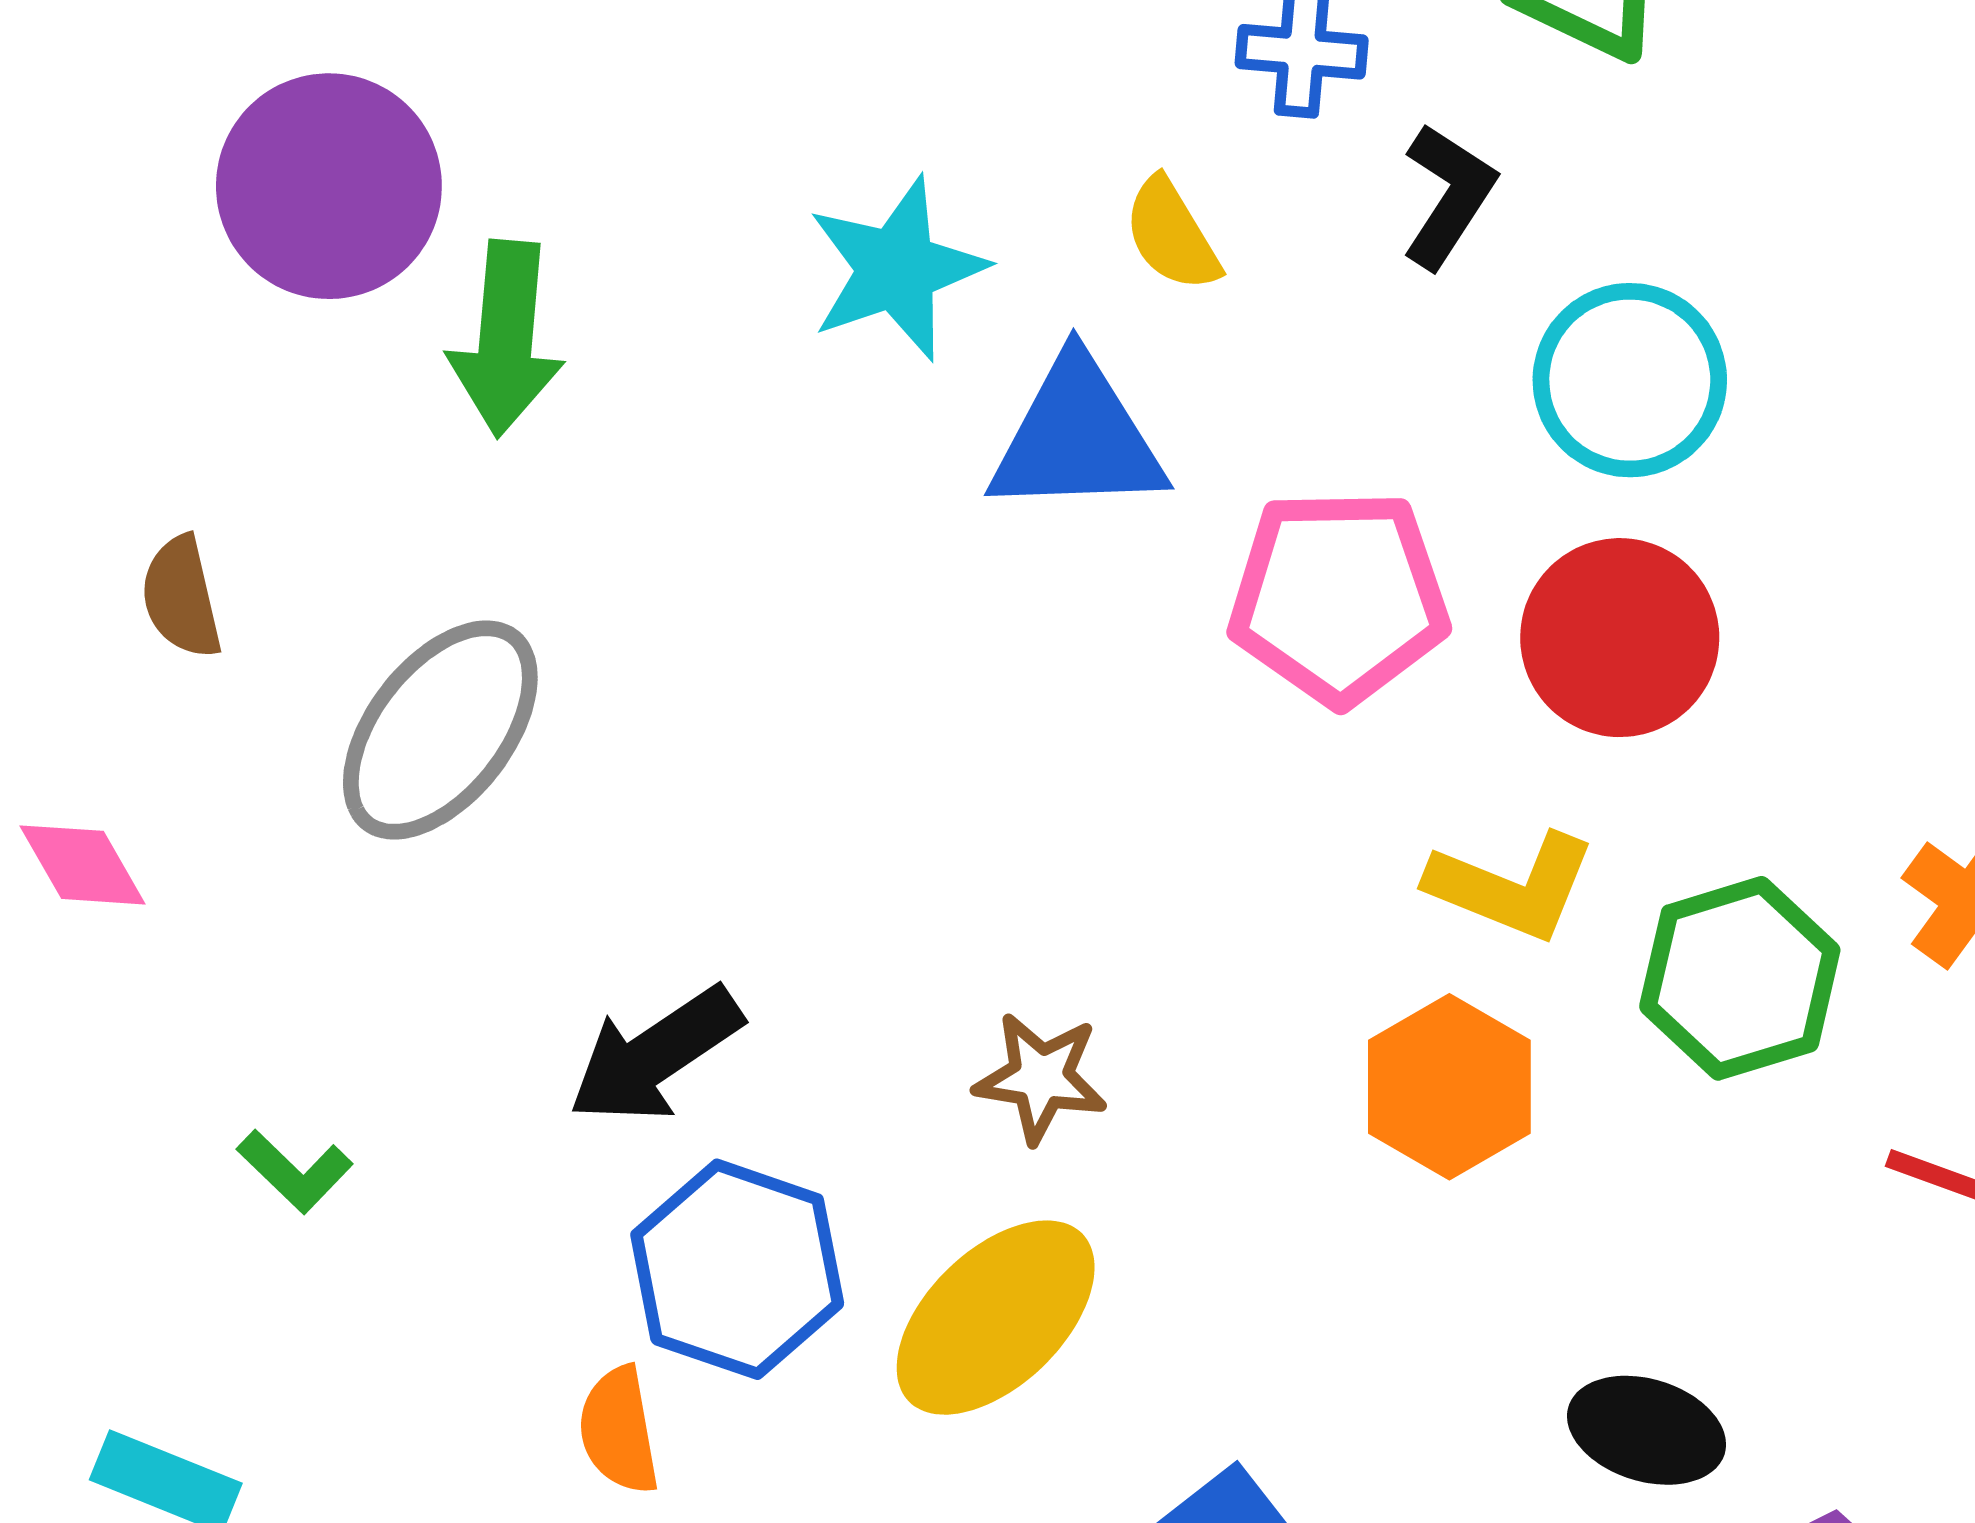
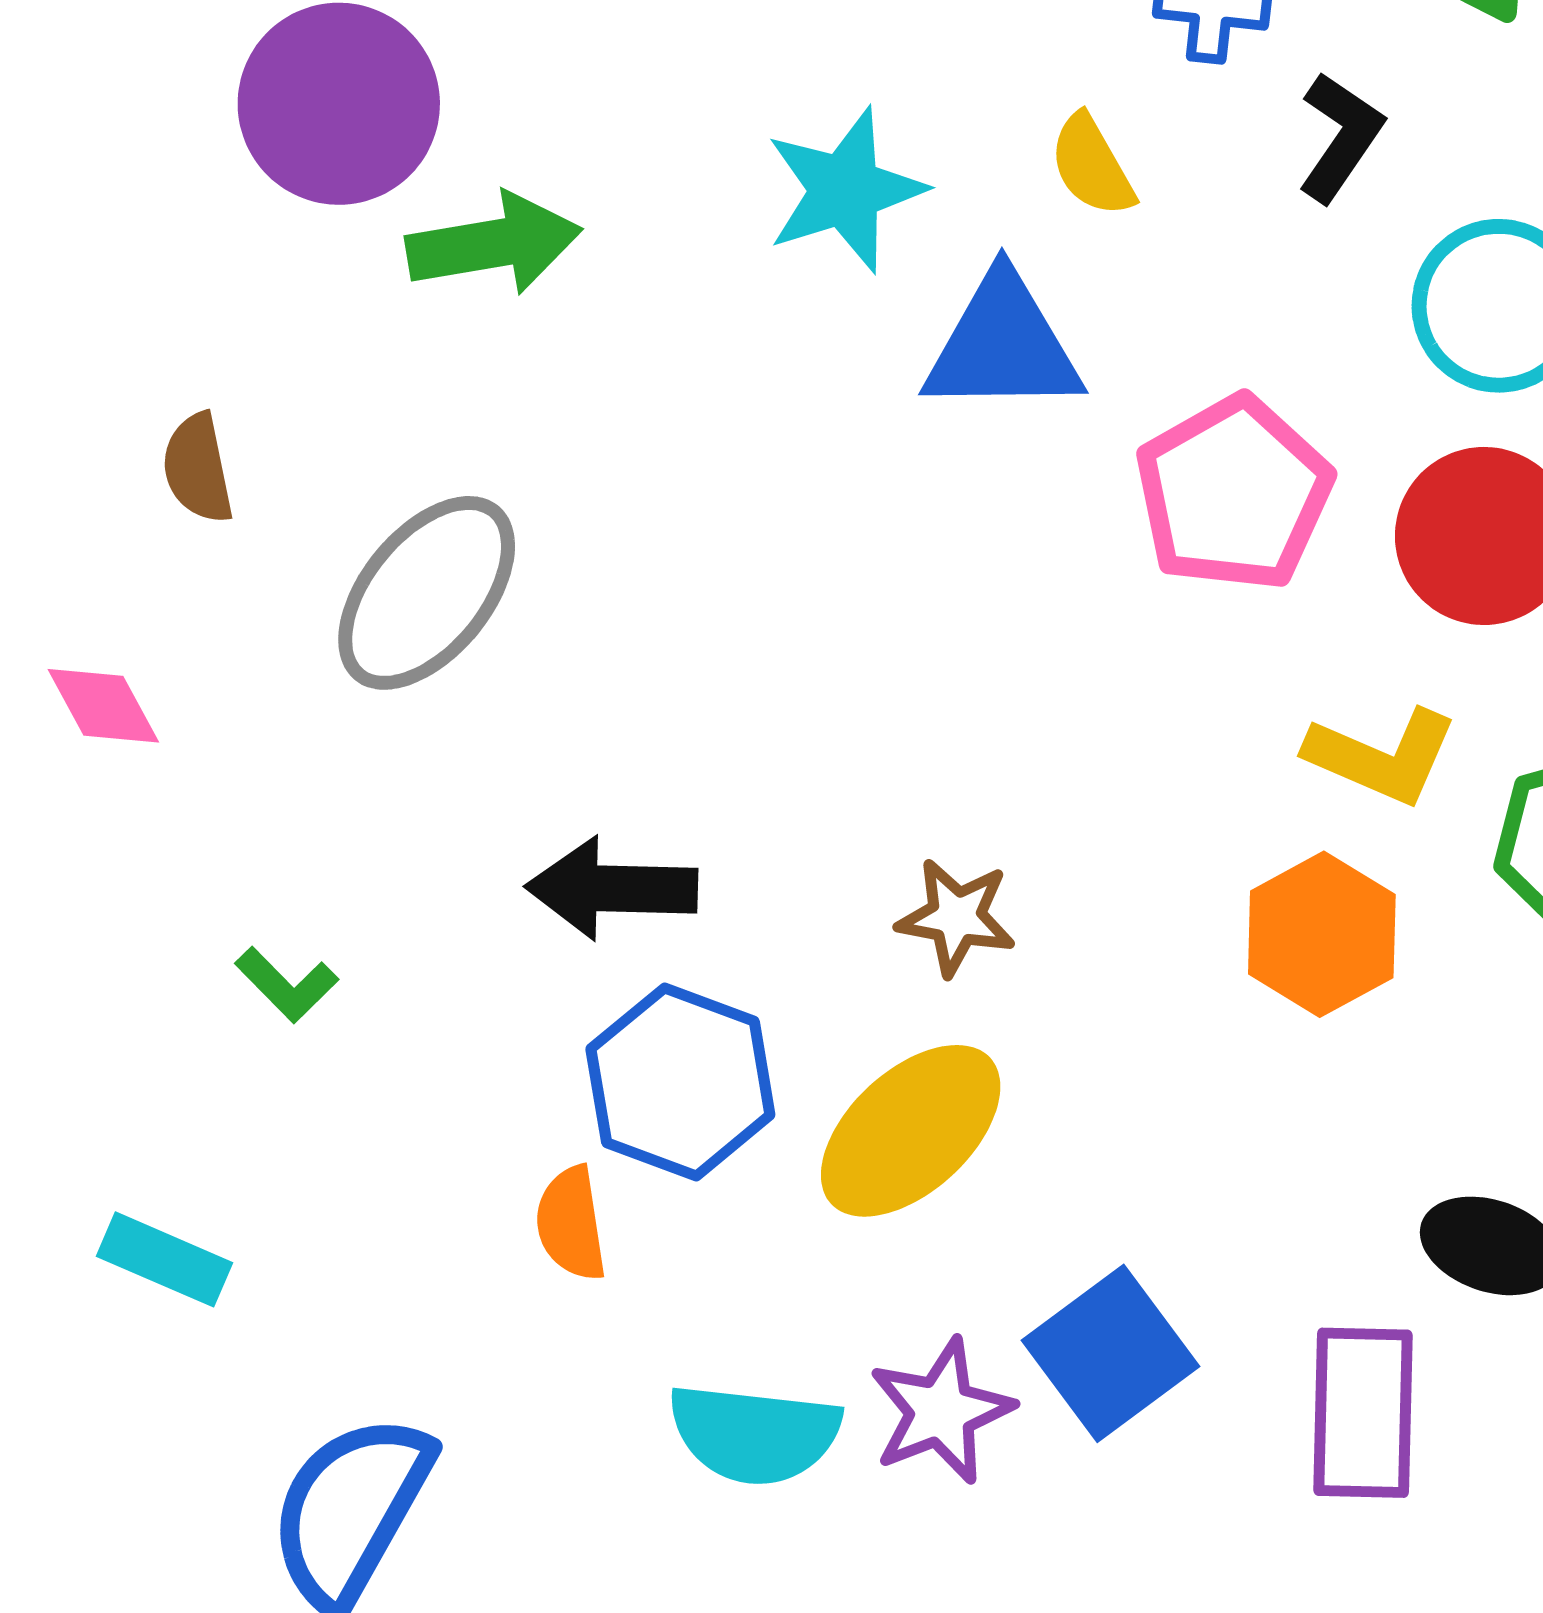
green arrow: (506, 338) -> (494, 244), turned -106
pink pentagon: (1339, 597) -> (1234, 493), turned -30
black arrow: (655, 1055) -> (612, 889), turned 34

